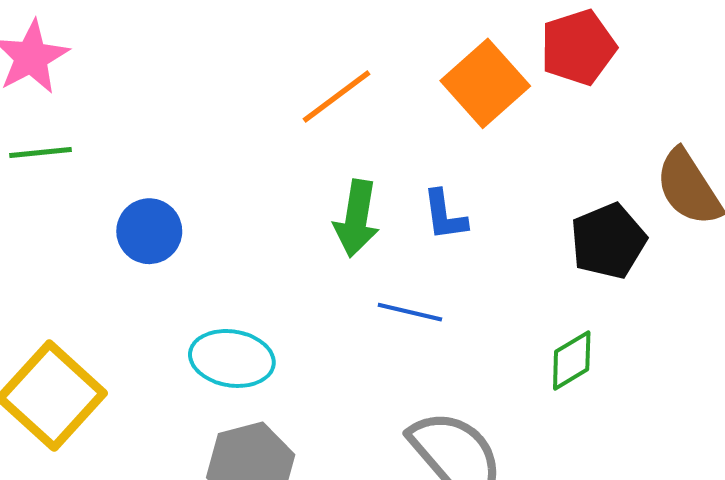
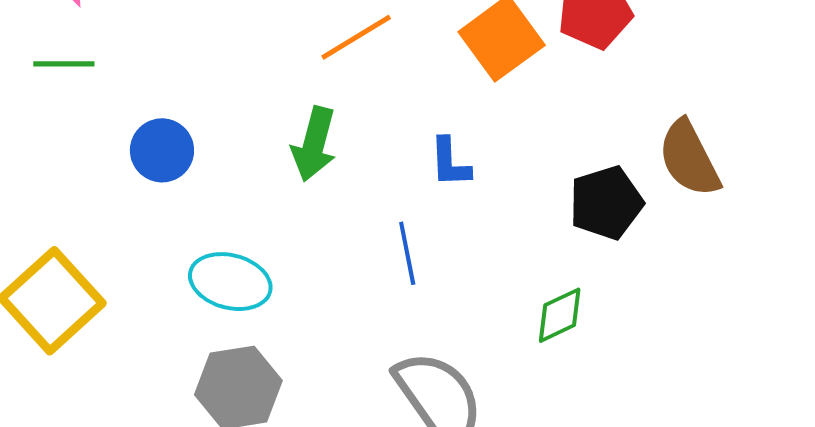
green arrow: (356, 218) -> (314, 144), moved
blue line: (410, 312) -> (407, 253), turned 60

